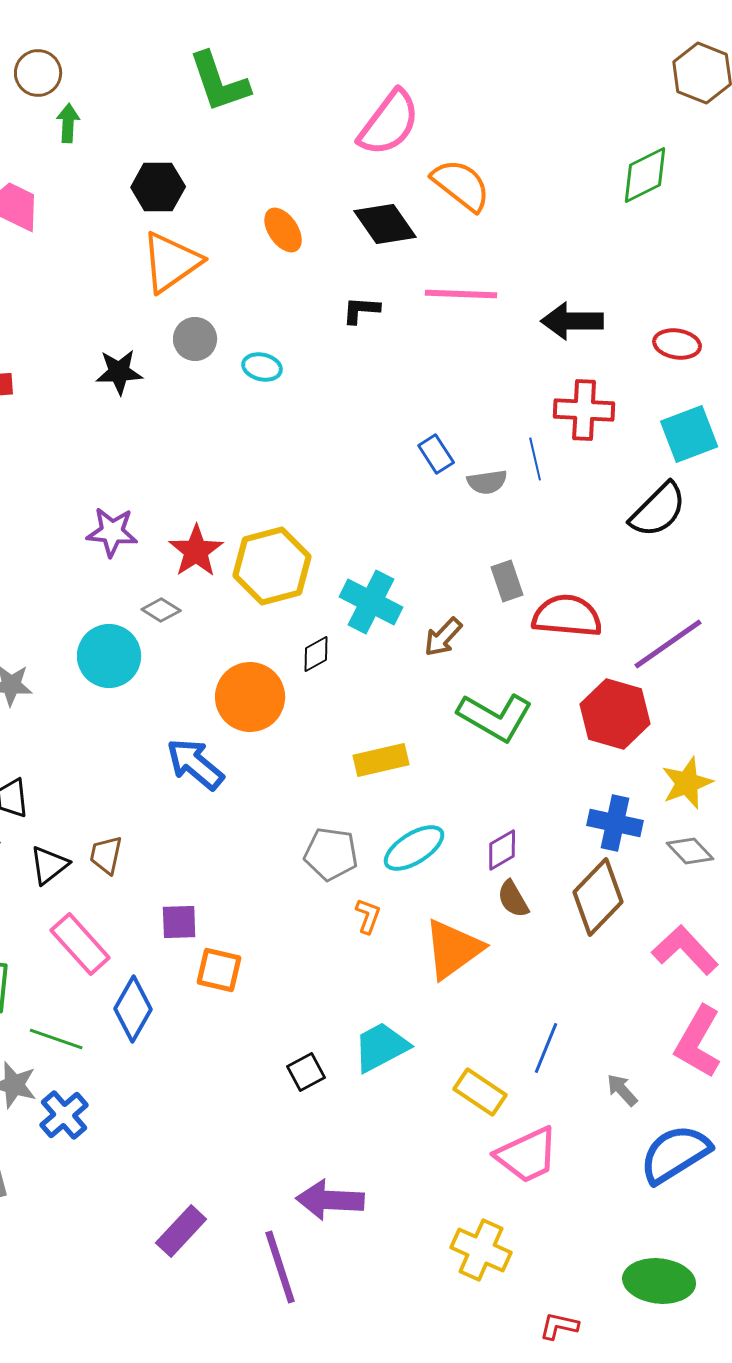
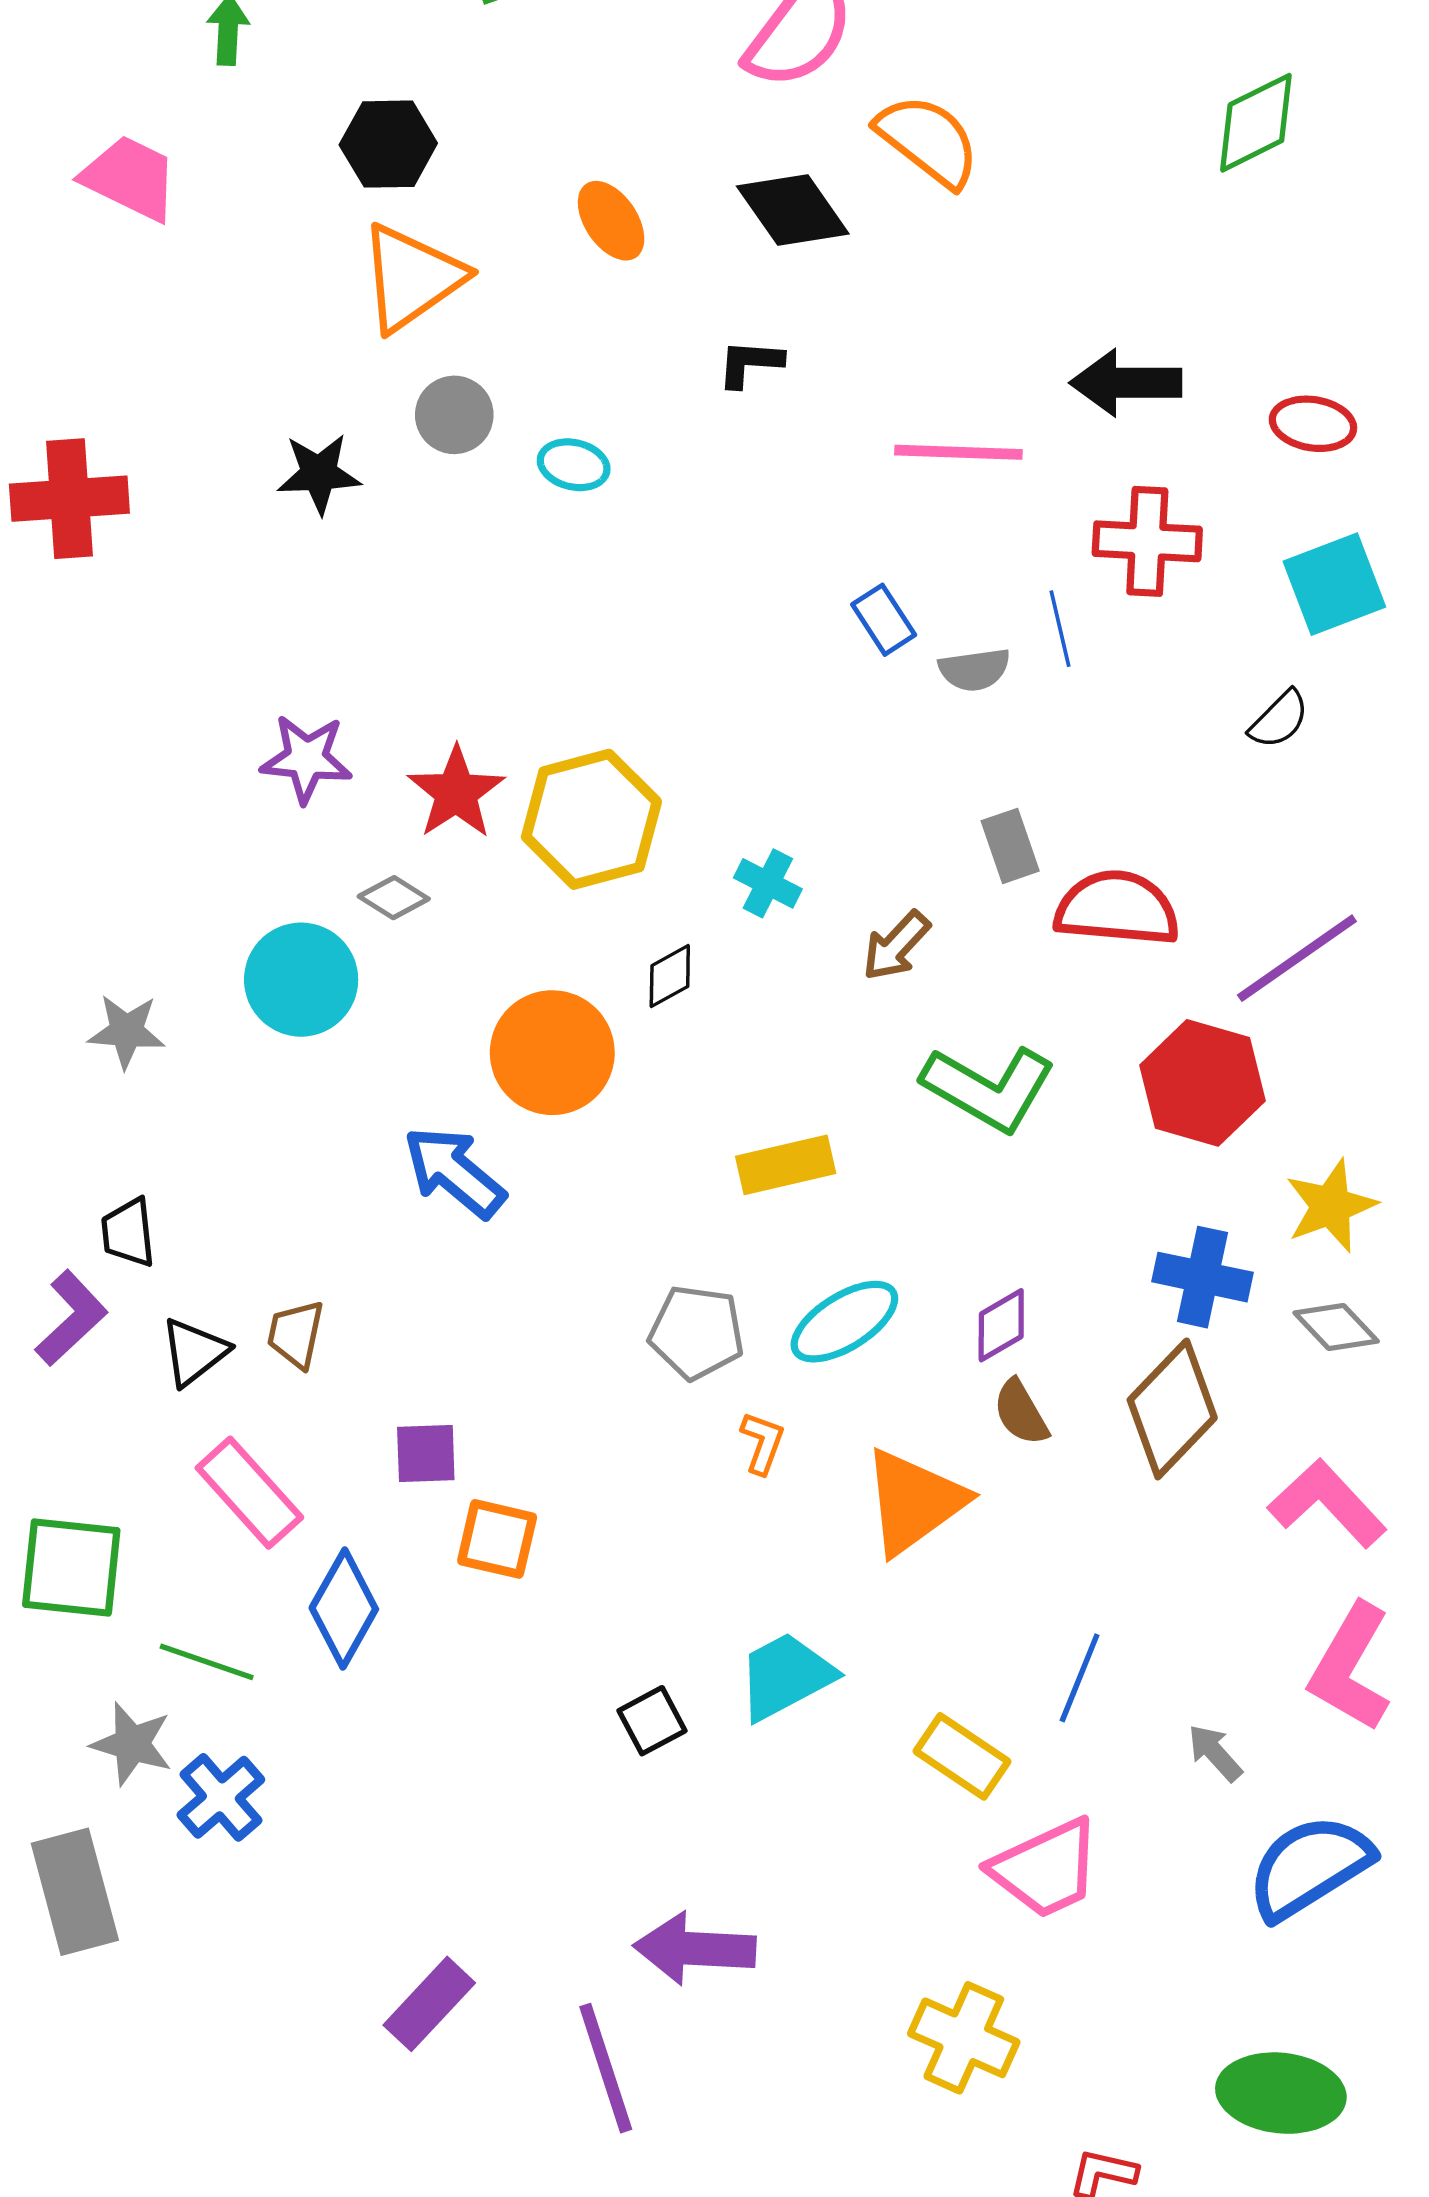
pink line: (461, 294) -> (958, 452), moved
black semicircle: (658, 510) -> (1279, 720), size x0.6
cyan cross: (371, 602) -> (768, 883), size x0.6

